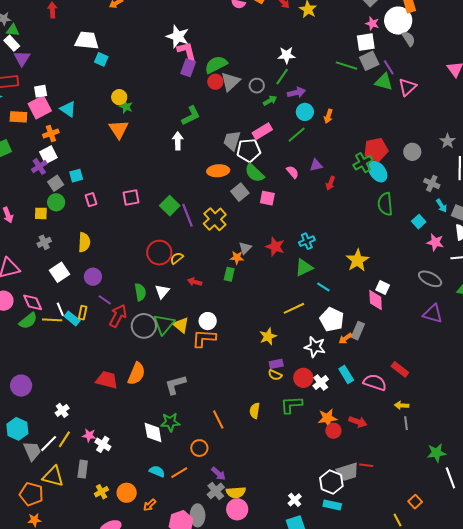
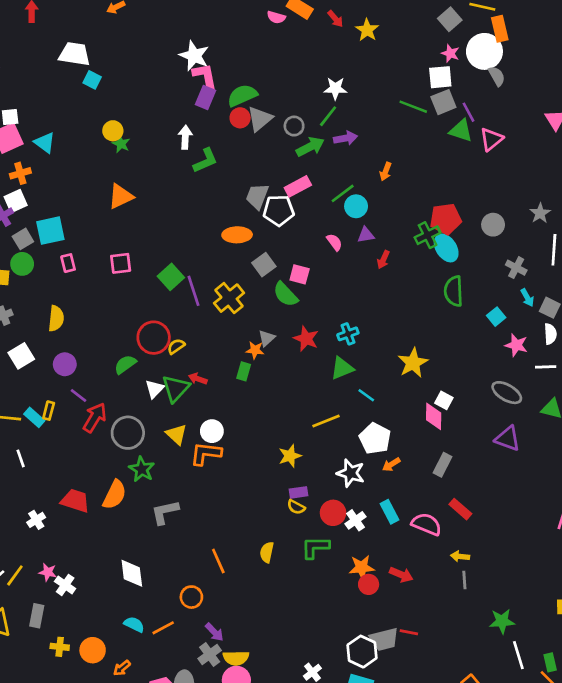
green arrow: (270, 101) -> (310, 147), size x1.5
cyan circle: (305, 112) -> (356, 206), moved
orange triangle: (119, 129) -> (121, 196), moved, turned 35
white arrow: (178, 141) -> (185, 137), moved
green semicircle: (254, 173) -> (285, 294), moved
cyan square: (76, 176) -> (50, 231), size x1.6
green semicircle: (140, 292) -> (125, 364), moved, turned -120
white line: (60, 309) -> (21, 458), moved
green triangle: (164, 324) -> (176, 388), moved
gray rectangle: (358, 331) -> (442, 465), moved
white cross: (62, 410) -> (36, 520), moved
green star: (170, 422) -> (142, 469), moved, turned 30
yellow cross: (101, 492) -> (60, 647), turned 32

